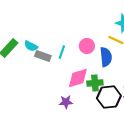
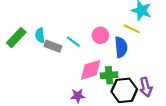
cyan semicircle: (31, 46) -> (40, 35), turned 56
cyan line: (62, 52) -> (73, 42), turned -72

